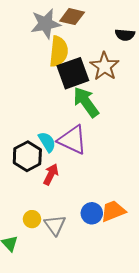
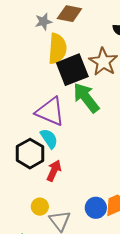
gray star: (46, 24) -> (43, 22), size x0.6
purple triangle: (72, 140) -> (50, 112), moved
yellow circle: (32, 219) -> (40, 207), moved

